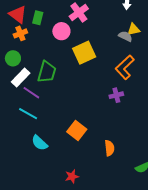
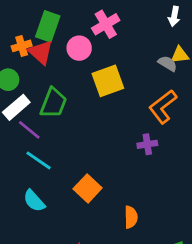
red triangle: (18, 14) -> (41, 52), moved
green rectangle: (38, 18) -> (48, 26), size x1.5
cyan line: (28, 114) -> (39, 160), moved

